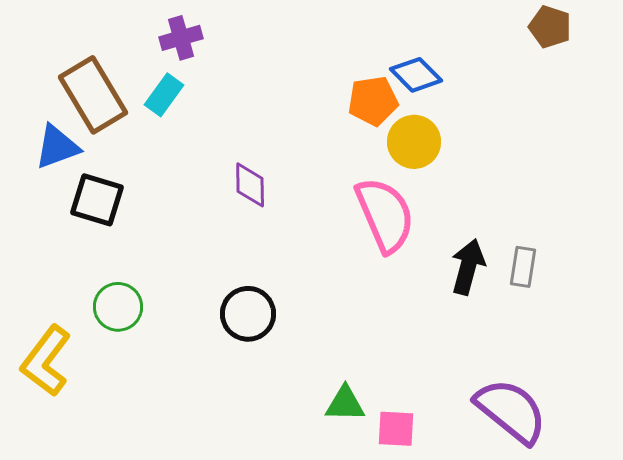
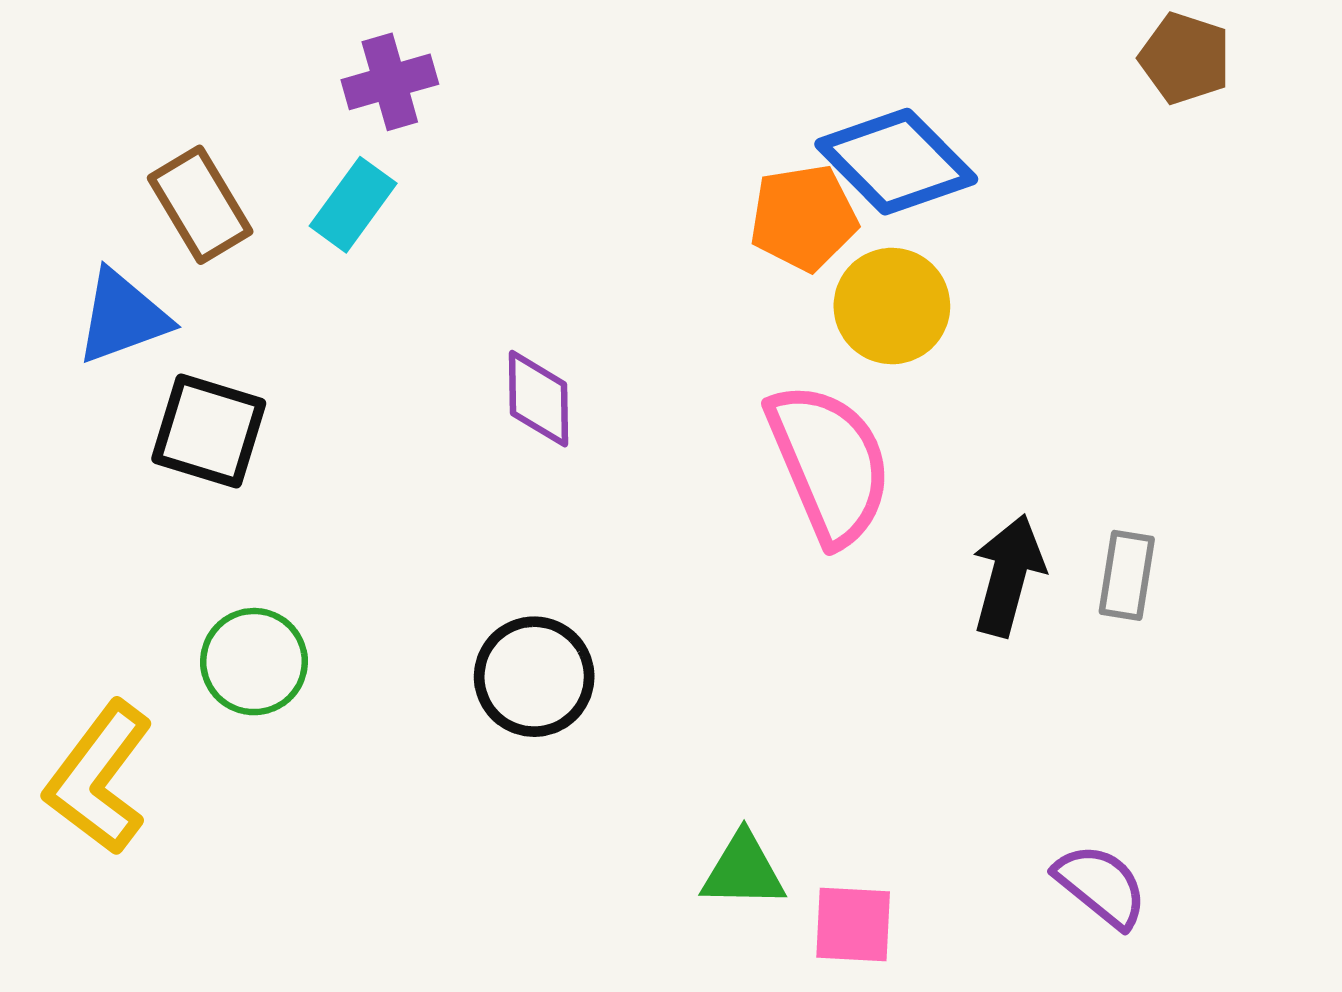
blue diamond: (416, 75) -> (896, 162), size x1.4
brown rectangle: (93, 95) -> (200, 205), size x0.7
purple semicircle: (511, 411) -> (1101, 886), size x0.6

